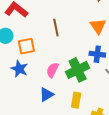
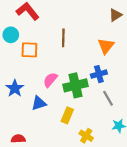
blue cross: (97, 54) -> (99, 74), turned -35
blue star: (19, 69) -> (15, 88), moved

